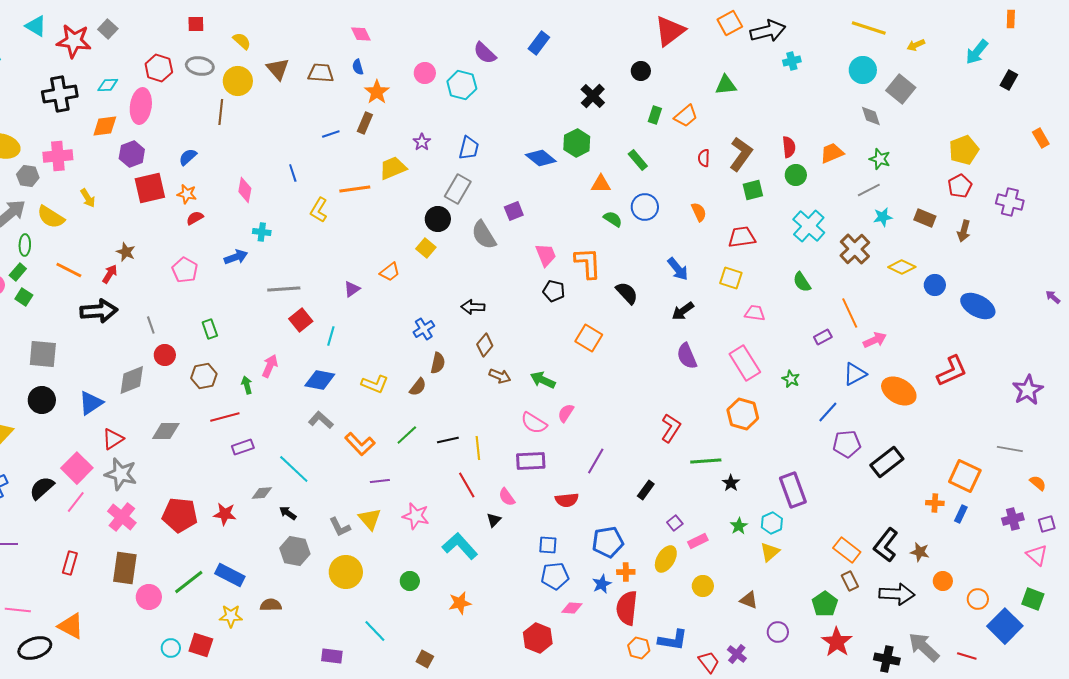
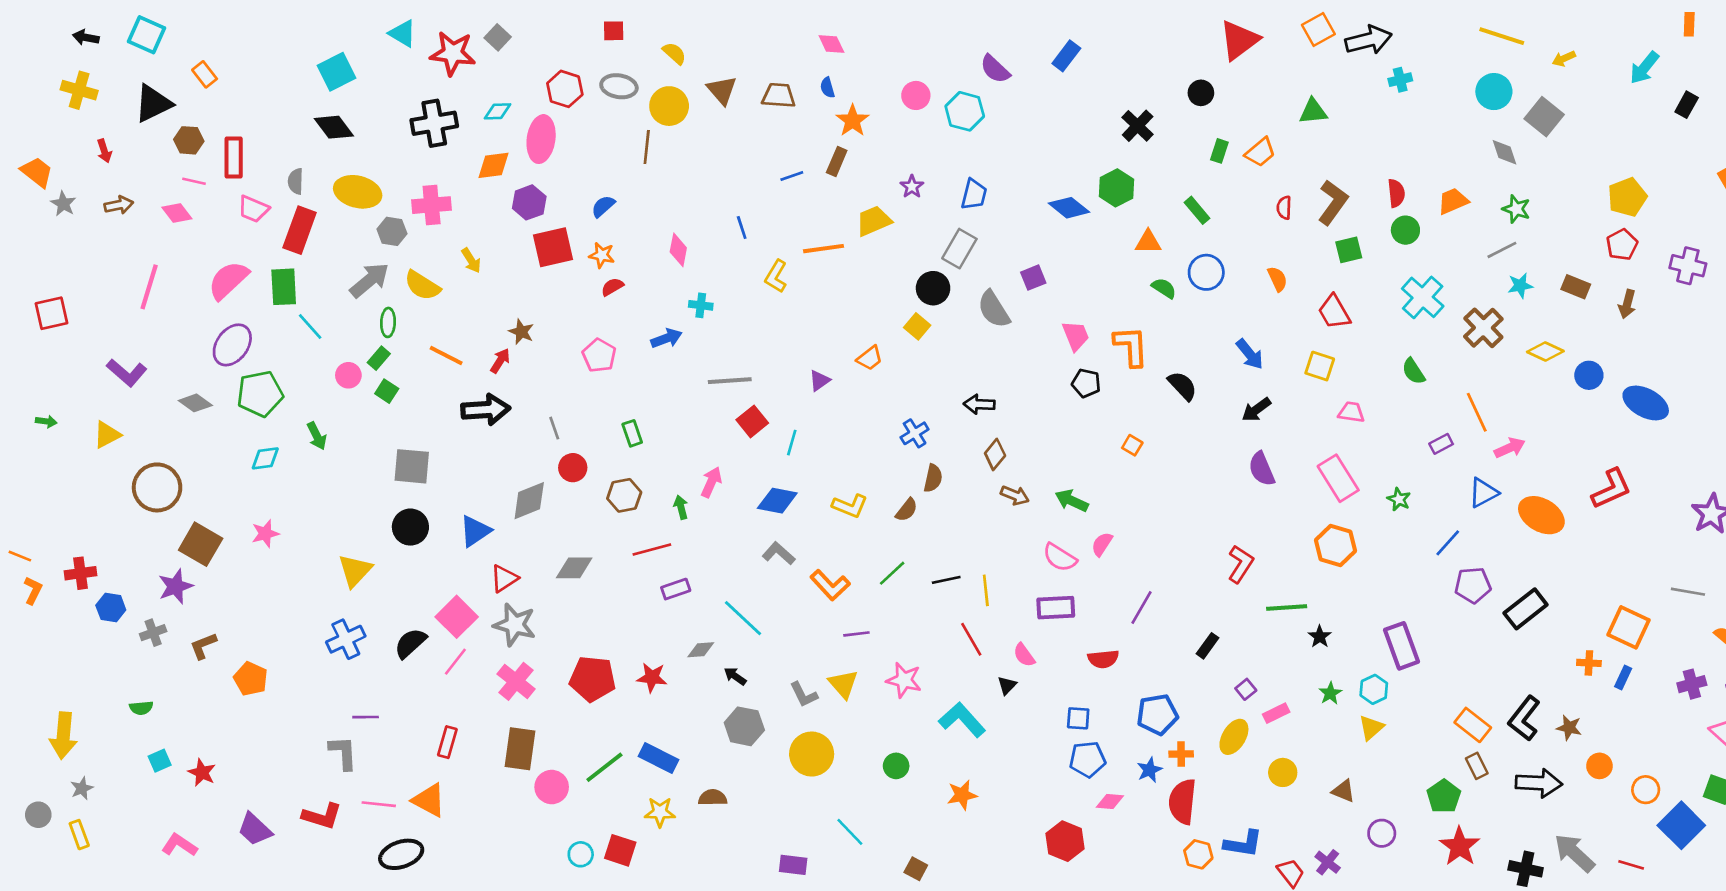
red trapezoid: (742, 237) -> (1334, 312), turned -112
orange square: (589, 338) -> (1132, 445), size x0.6
orange triangle: (71, 626) -> (429, 800), moved

